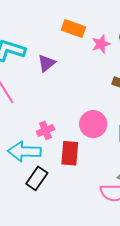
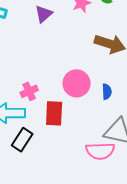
purple triangle: (46, 63) -> (44, 14), moved

